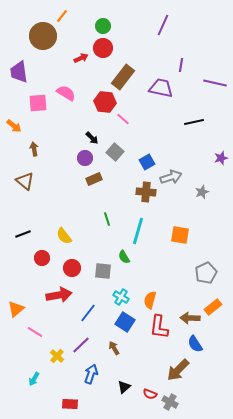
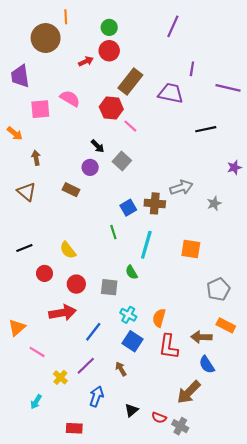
orange line: (62, 16) -> (66, 17), turned -40
blue square: (147, 162) -> (128, 208), moved
brown rectangle: (94, 179) -> (71, 190), moved, turned 49
orange rectangle: (213, 307) -> (226, 325), turned 66

